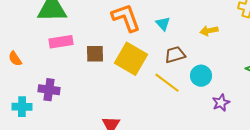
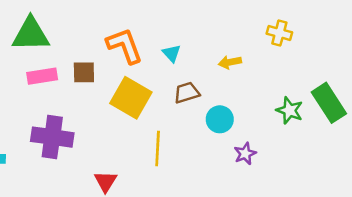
brown square: (95, 54) -> (84, 72), moved
yellow line: (167, 83) -> (158, 148), moved, turned 56
purple cross: (49, 90) -> (52, 137), moved, size x1.5

